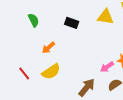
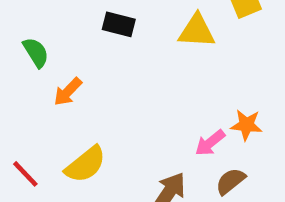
black rectangle: (72, 23) -> (119, 24), moved
orange arrow: (48, 48) -> (68, 92), moved

